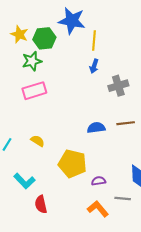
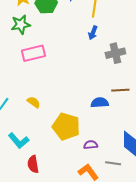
green star: (32, 61) -> (21, 24), moved
blue semicircle: (96, 128) -> (100, 103), moved

